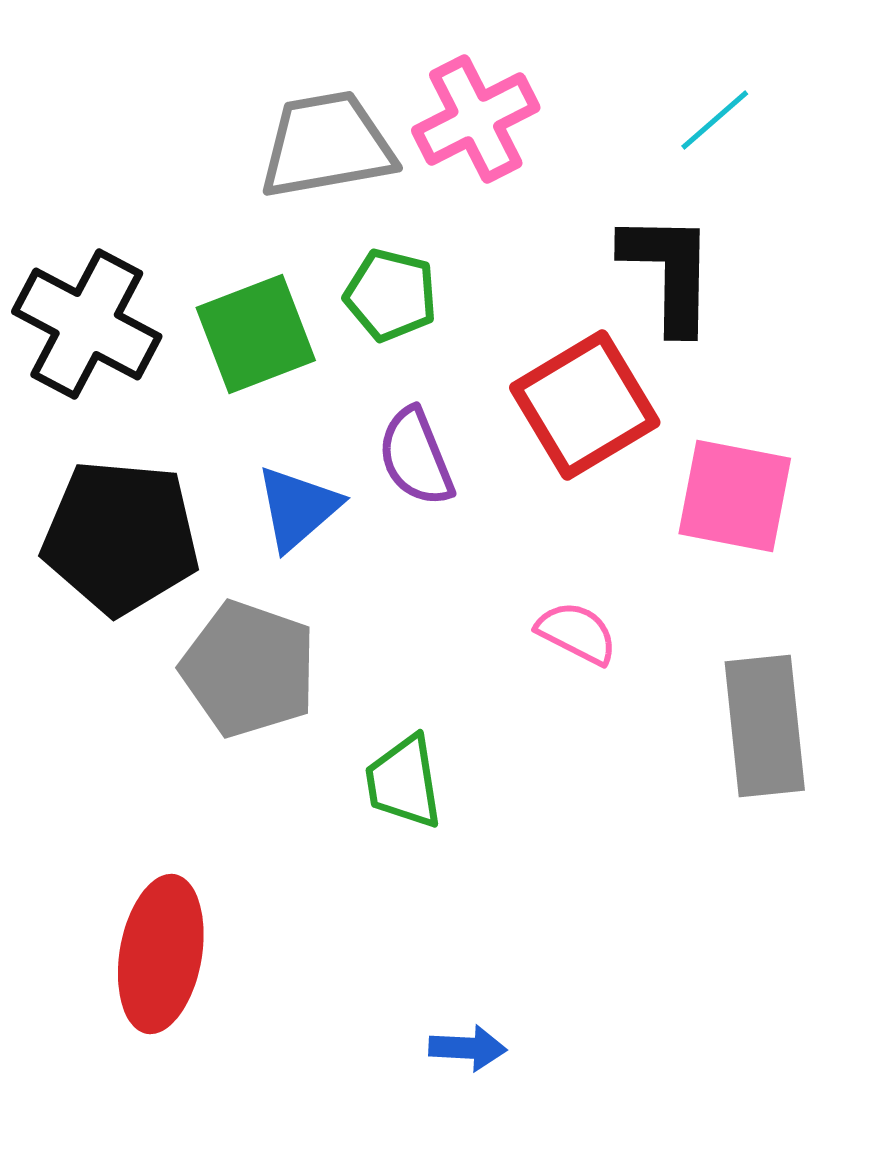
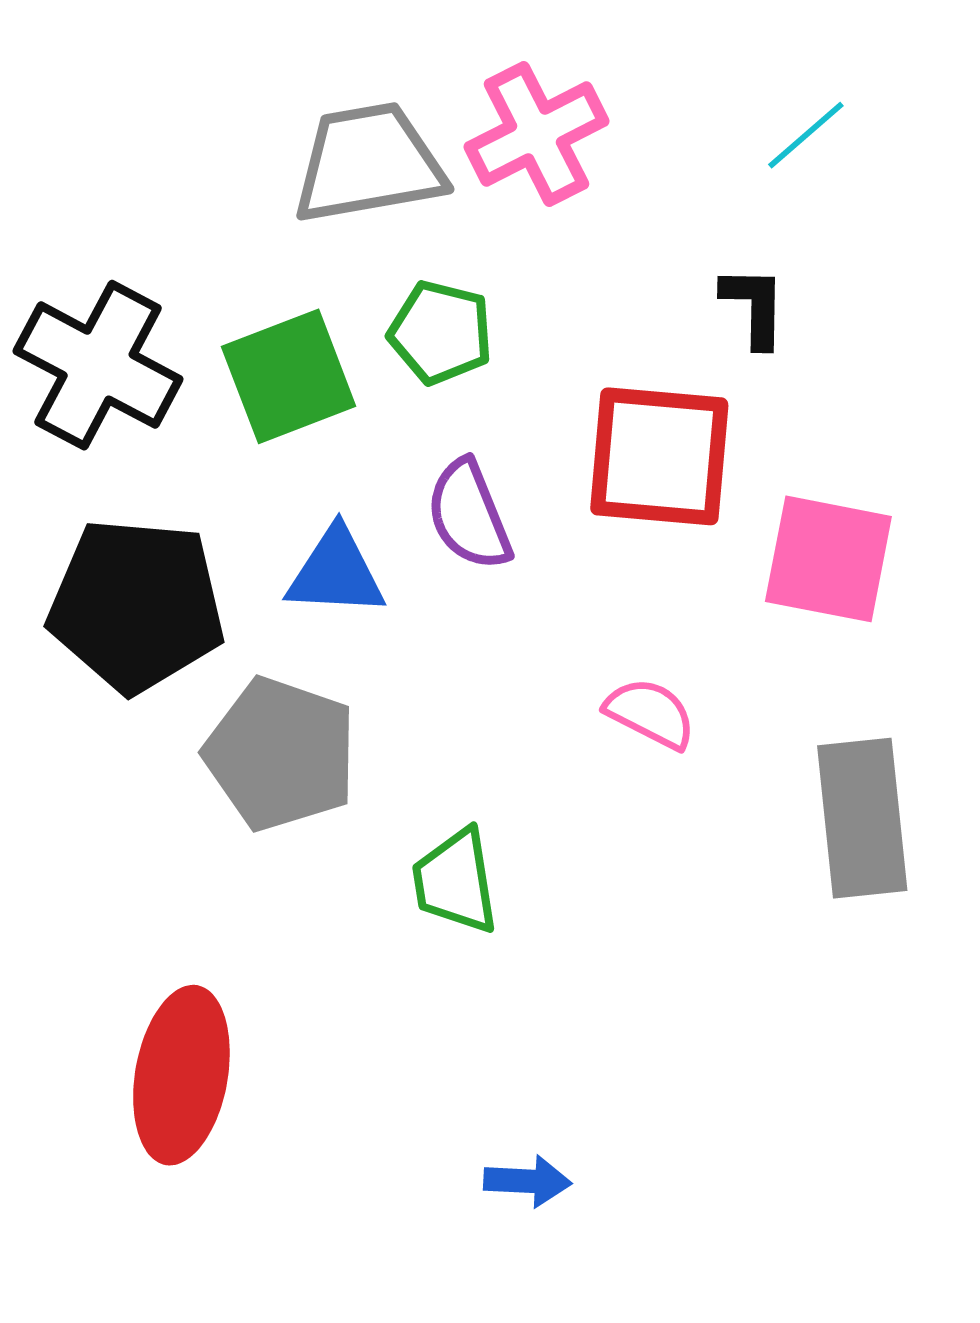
black L-shape: (669, 272) -> (754, 306), size x0.6
red square: (585, 405) -> (659, 456), turned 36
blue triangle: (298, 508) -> (336, 572), turned 44

